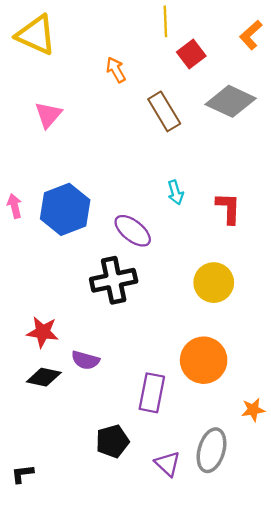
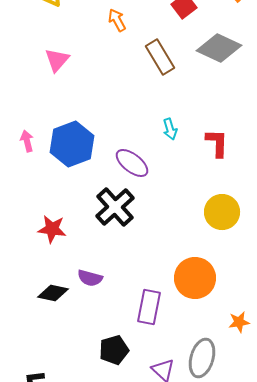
black cross: (114, 280) -> (115, 207), turned -30
yellow circle: (214, 283) -> (222, 212), moved
red star: (43, 332) -> (52, 229), moved

